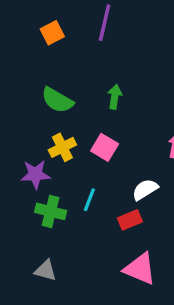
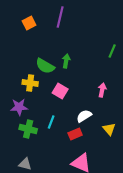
green semicircle: (57, 100) -> (45, 66), moved
yellow cross: (62, 147) -> (30, 83), moved, turned 35

